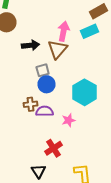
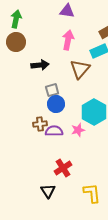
pink arrow: (64, 31) -> (68, 40), moved
brown triangle: (58, 49) -> (80, 69), moved
pink star: (68, 120) -> (78, 130), moved

